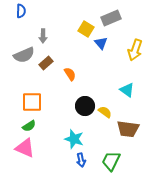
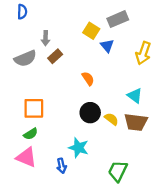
brown rectangle: (46, 63) -> (55, 56), moved
orange semicircle: (70, 74) -> (88, 79), moved
brown trapezoid: (128, 129) -> (136, 122), moved
blue arrow: (81, 160) -> (61, 166), moved

